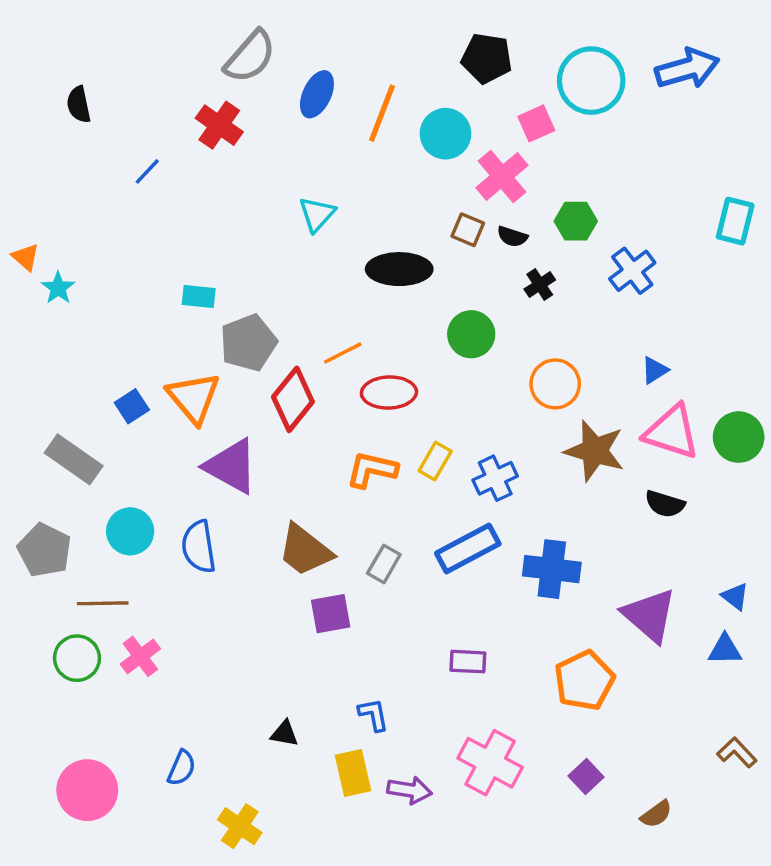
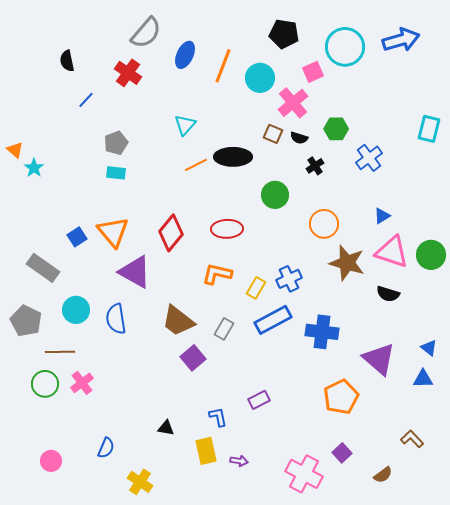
black semicircle: (79, 105) -> (67, 61), moved
gray pentagon: (248, 343) -> (116, 143), moved, size x0.7
orange line: (343, 353) -> (196, 165), moved
yellow rectangle: (435, 461) -> (256, 288), moved
purple square: (331, 614) -> (193, 358), turned -30
purple rectangle: (468, 662) -> (259, 400), moved, turned -30
brown L-shape: (737, 752) -> (412, 439), moved
pink cross: (490, 763) -> (304, 474), moved
pink circle: (87, 790) -> (51, 461), size x0.6
purple arrow: (409, 790) -> (239, 461), size x0.7

